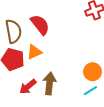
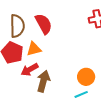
red arrow: (28, 87) -> (30, 70), moved

